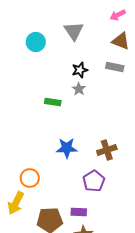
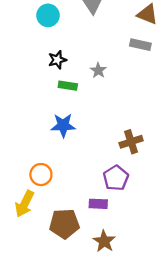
black star: (80, 70) -> (57, 60), moved
blue star: (67, 148) -> (63, 125), moved
purple rectangle: (79, 212) -> (98, 204), moved

